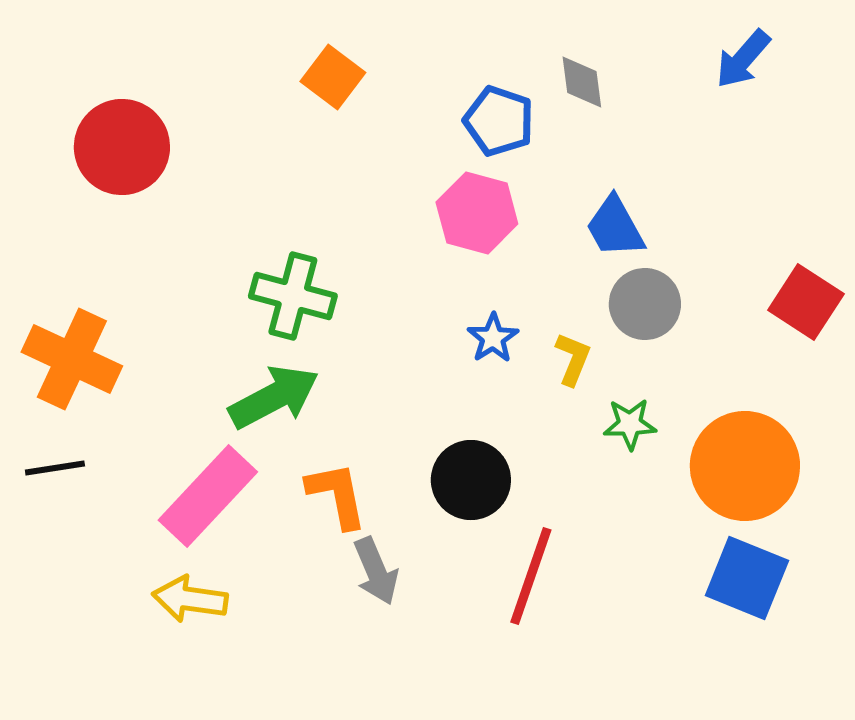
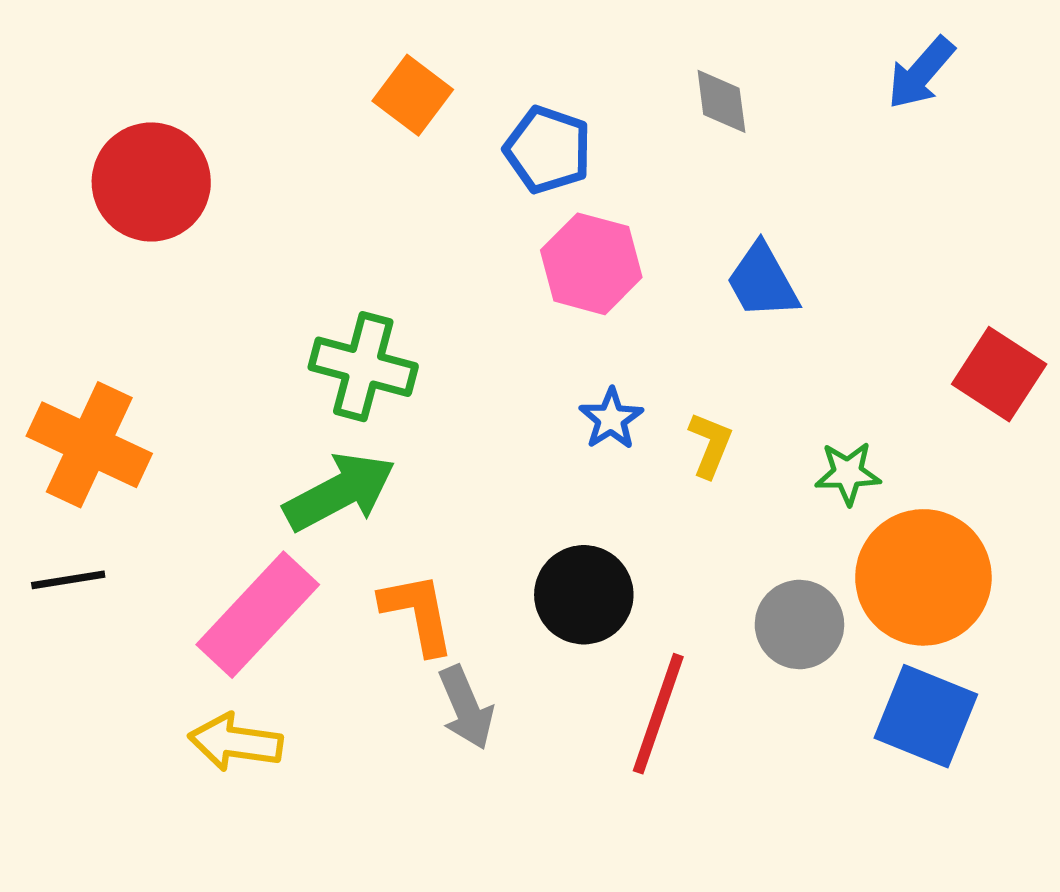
blue pentagon: (499, 121) -> (548, 150), moved
gray circle: (645, 304) -> (799, 624), moved
green star: (630, 424) -> (848, 473), moved

